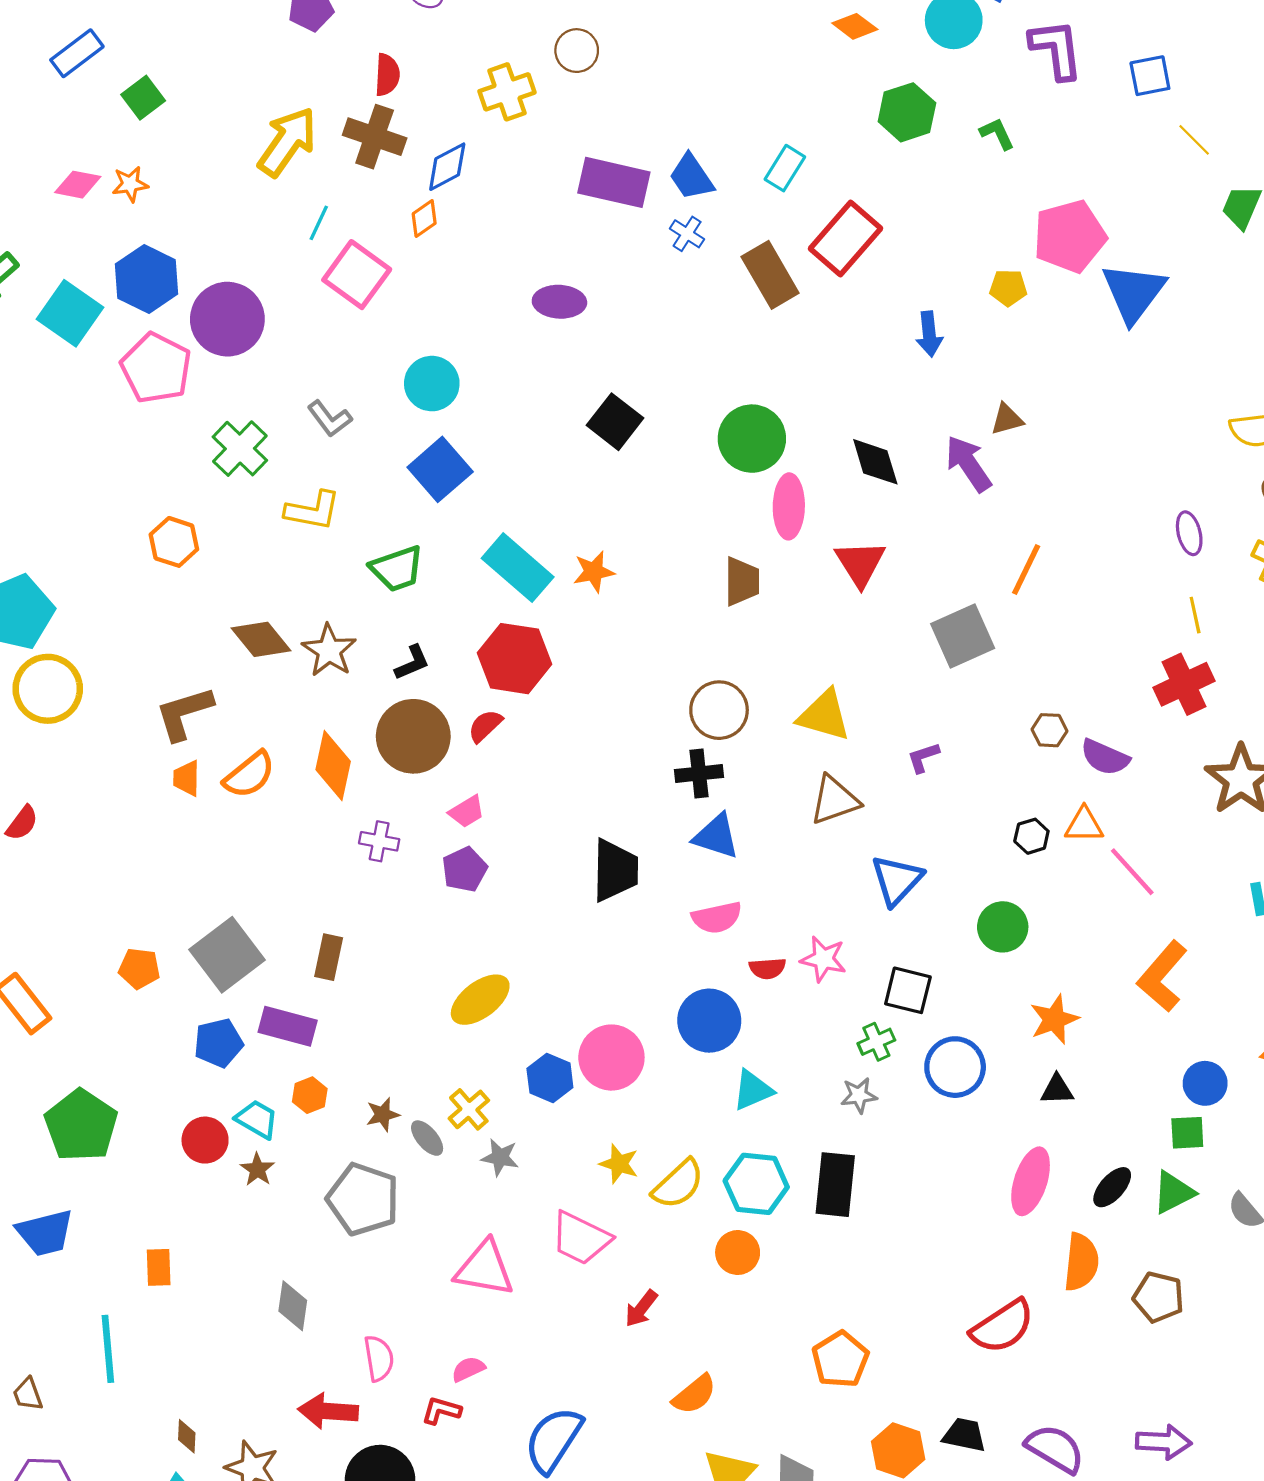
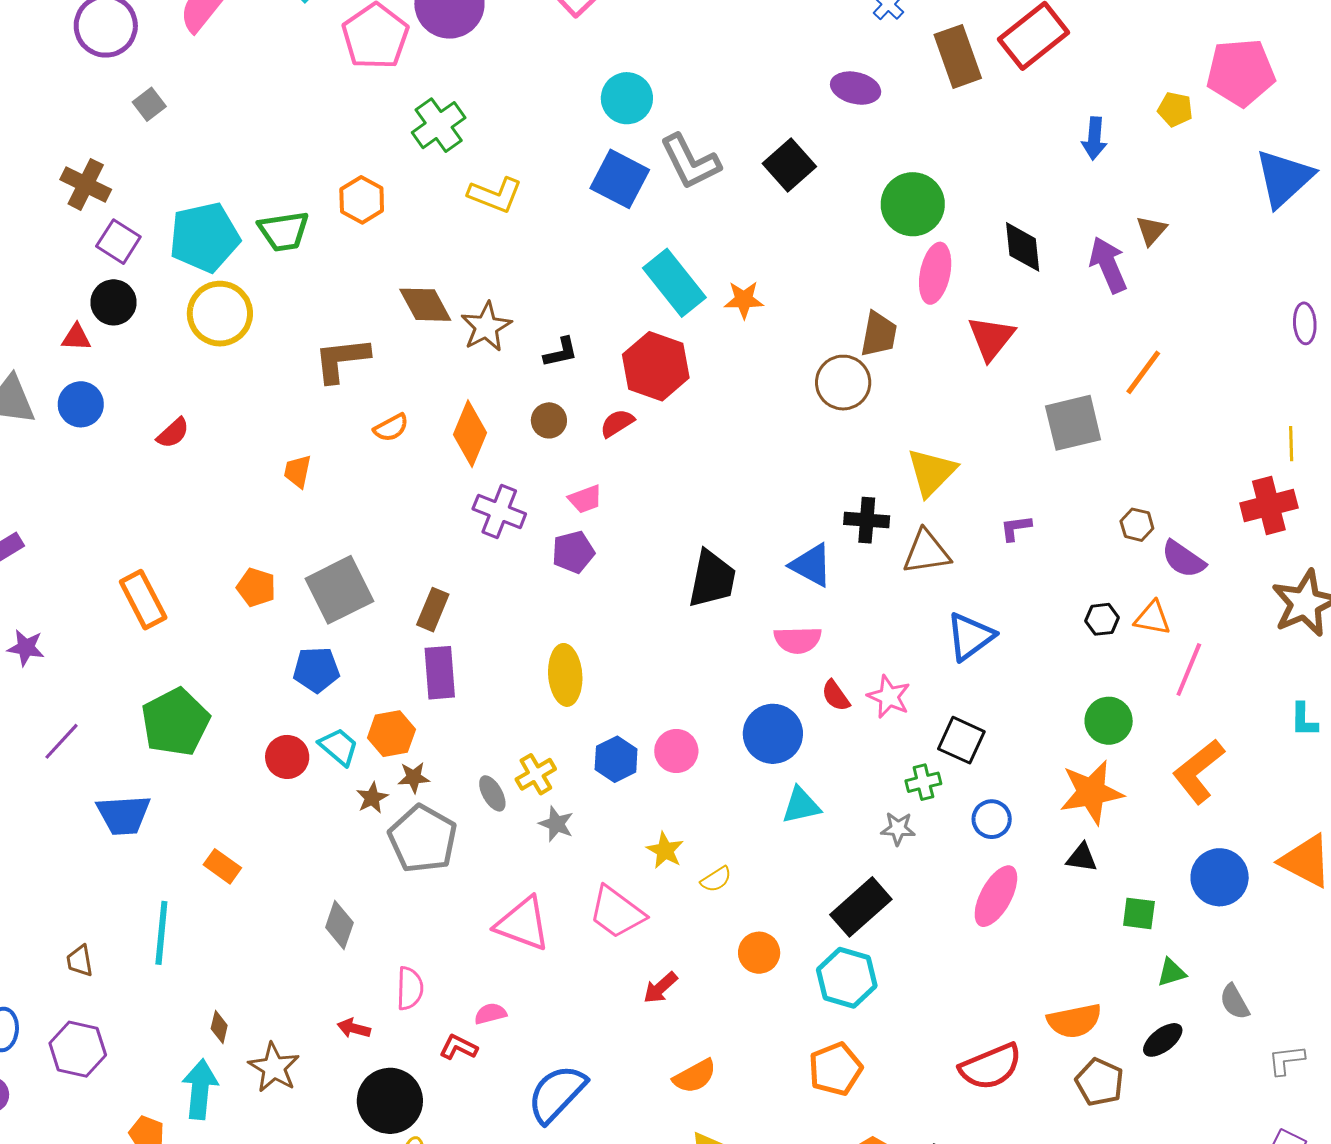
blue triangle: (1133, 293) -> (1284, 178), moved
purple ellipse: (559, 302) -> (856, 88), moved
gray L-shape: (330, 419) -> (690, 162), moved, size x1.5
brown triangle: (1007, 419) -> (1151, 230), turned -44
blue square: (440, 469) -> (620, 179), turned -32
purple ellipse: (1189, 533) -> (1305, 323), moved
green trapezoid: (397, 569) -> (284, 231), moved
brown circle: (719, 710) -> (843, 383), moved
yellow triangle: (824, 715) -> (932, 472), turned 48
brown circle: (413, 736) -> (549, 420), size x0.5
black cross: (699, 774) -> (867, 520), moved
orange semicircle: (249, 775) -> (391, 428), size x0.7
orange trapezoid: (187, 778) -> (298, 471), moved
purple cross: (379, 841) -> (499, 511), size x1.4
pink line: (1132, 872) -> (1189, 669), turned 54
green circle: (1003, 927) -> (1109, 721), moved
red semicircle: (767, 968) -> (836, 696), turned 48
yellow ellipse: (480, 1000) -> (565, 675), turned -68
orange star: (1054, 1019) -> (1091, 792), size x1.4
purple rectangle: (288, 1026) -> (440, 673), moved, turned 60
pink circle: (611, 1058) -> (676, 751), size x0.7
blue circle: (955, 1067) -> (992, 819), size x0.7
blue circle: (1205, 1083) -> (1220, 877), size x1.4
orange hexagon: (310, 1095) -> (391, 734), size x1.4
brown star: (383, 1115) -> (414, 777), moved
green square: (1187, 1133) -> (1139, 913), moved
brown star: (257, 1169) -> (372, 798), moved
pink ellipse: (1031, 1181) -> (996, 896), moved
yellow semicircle: (678, 1184) -> (716, 879), size x0.6
cyan hexagon: (756, 1184) -> (847, 978), moved
black rectangle: (835, 1185) -> (861, 907), turned 32
black ellipse: (1112, 1187) -> (1163, 1040), moved
green triangle: (1173, 1192) -> (1171, 972), size x0.7
orange semicircle: (1081, 1262) -> (1074, 1021), turned 62
orange rectangle: (159, 1267) -> (222, 866), turned -63
brown pentagon: (1158, 1297) -> (1100, 1082), moved
red arrow: (328, 1411) -> (354, 1028), size x0.6

